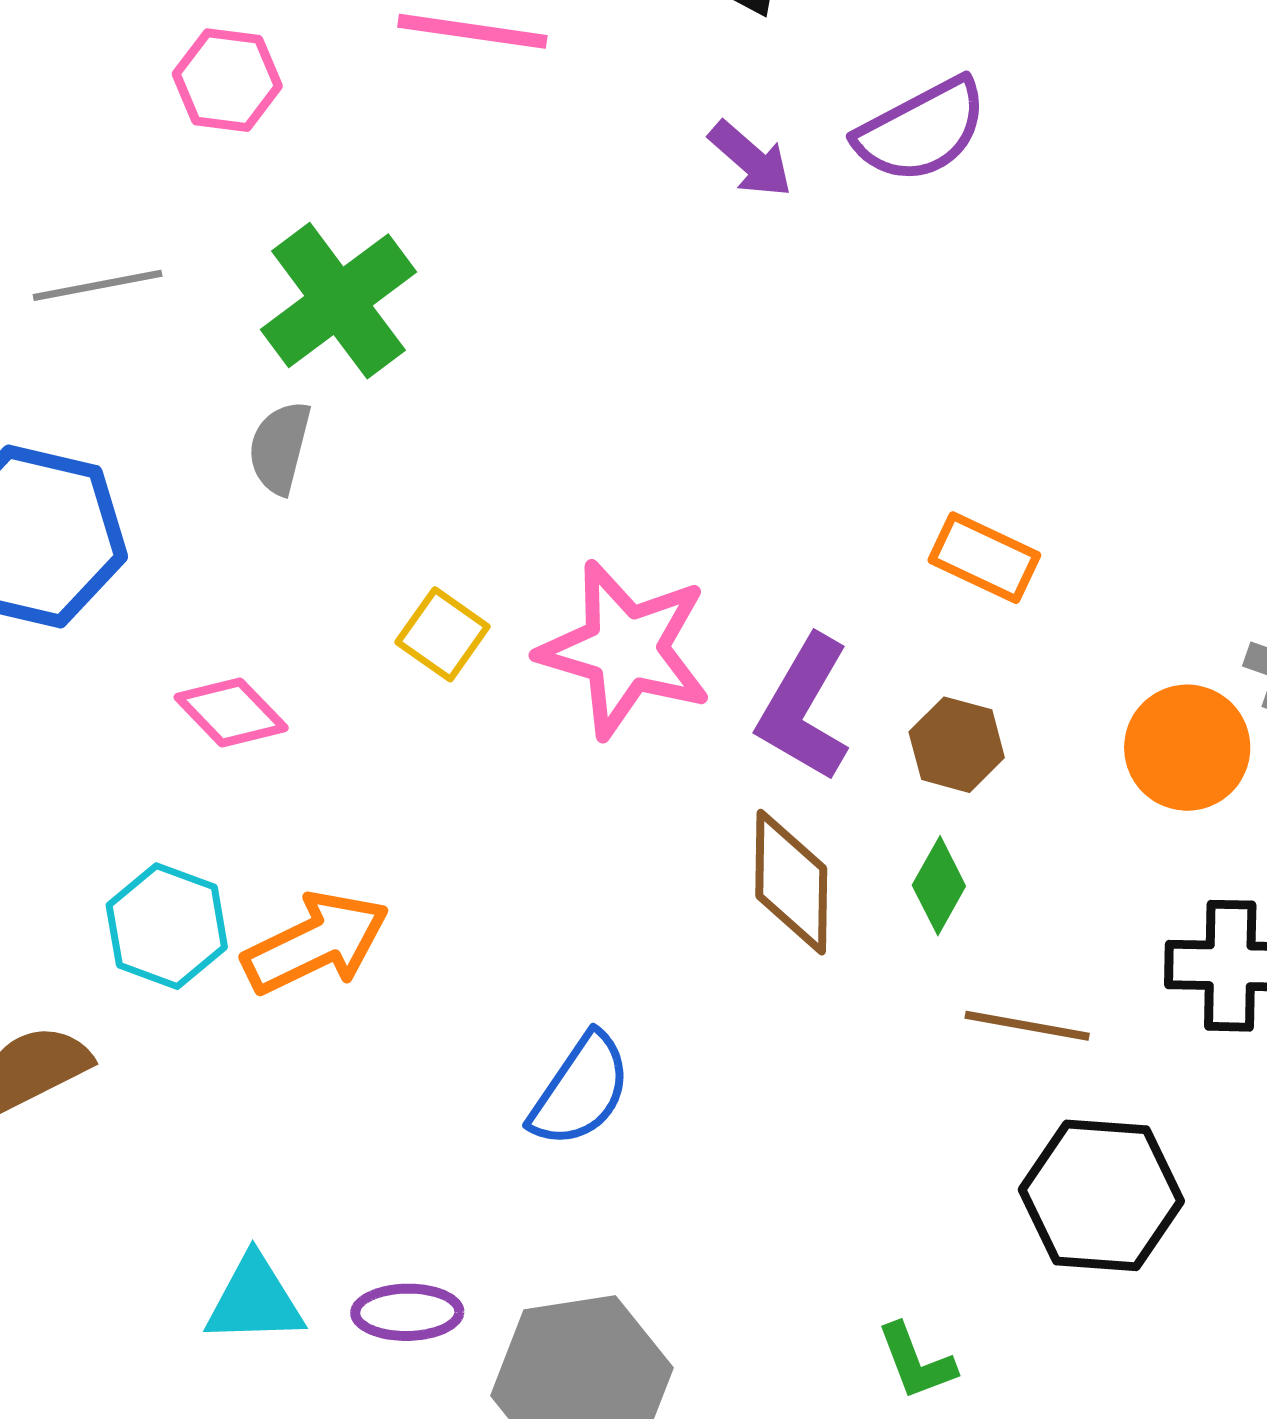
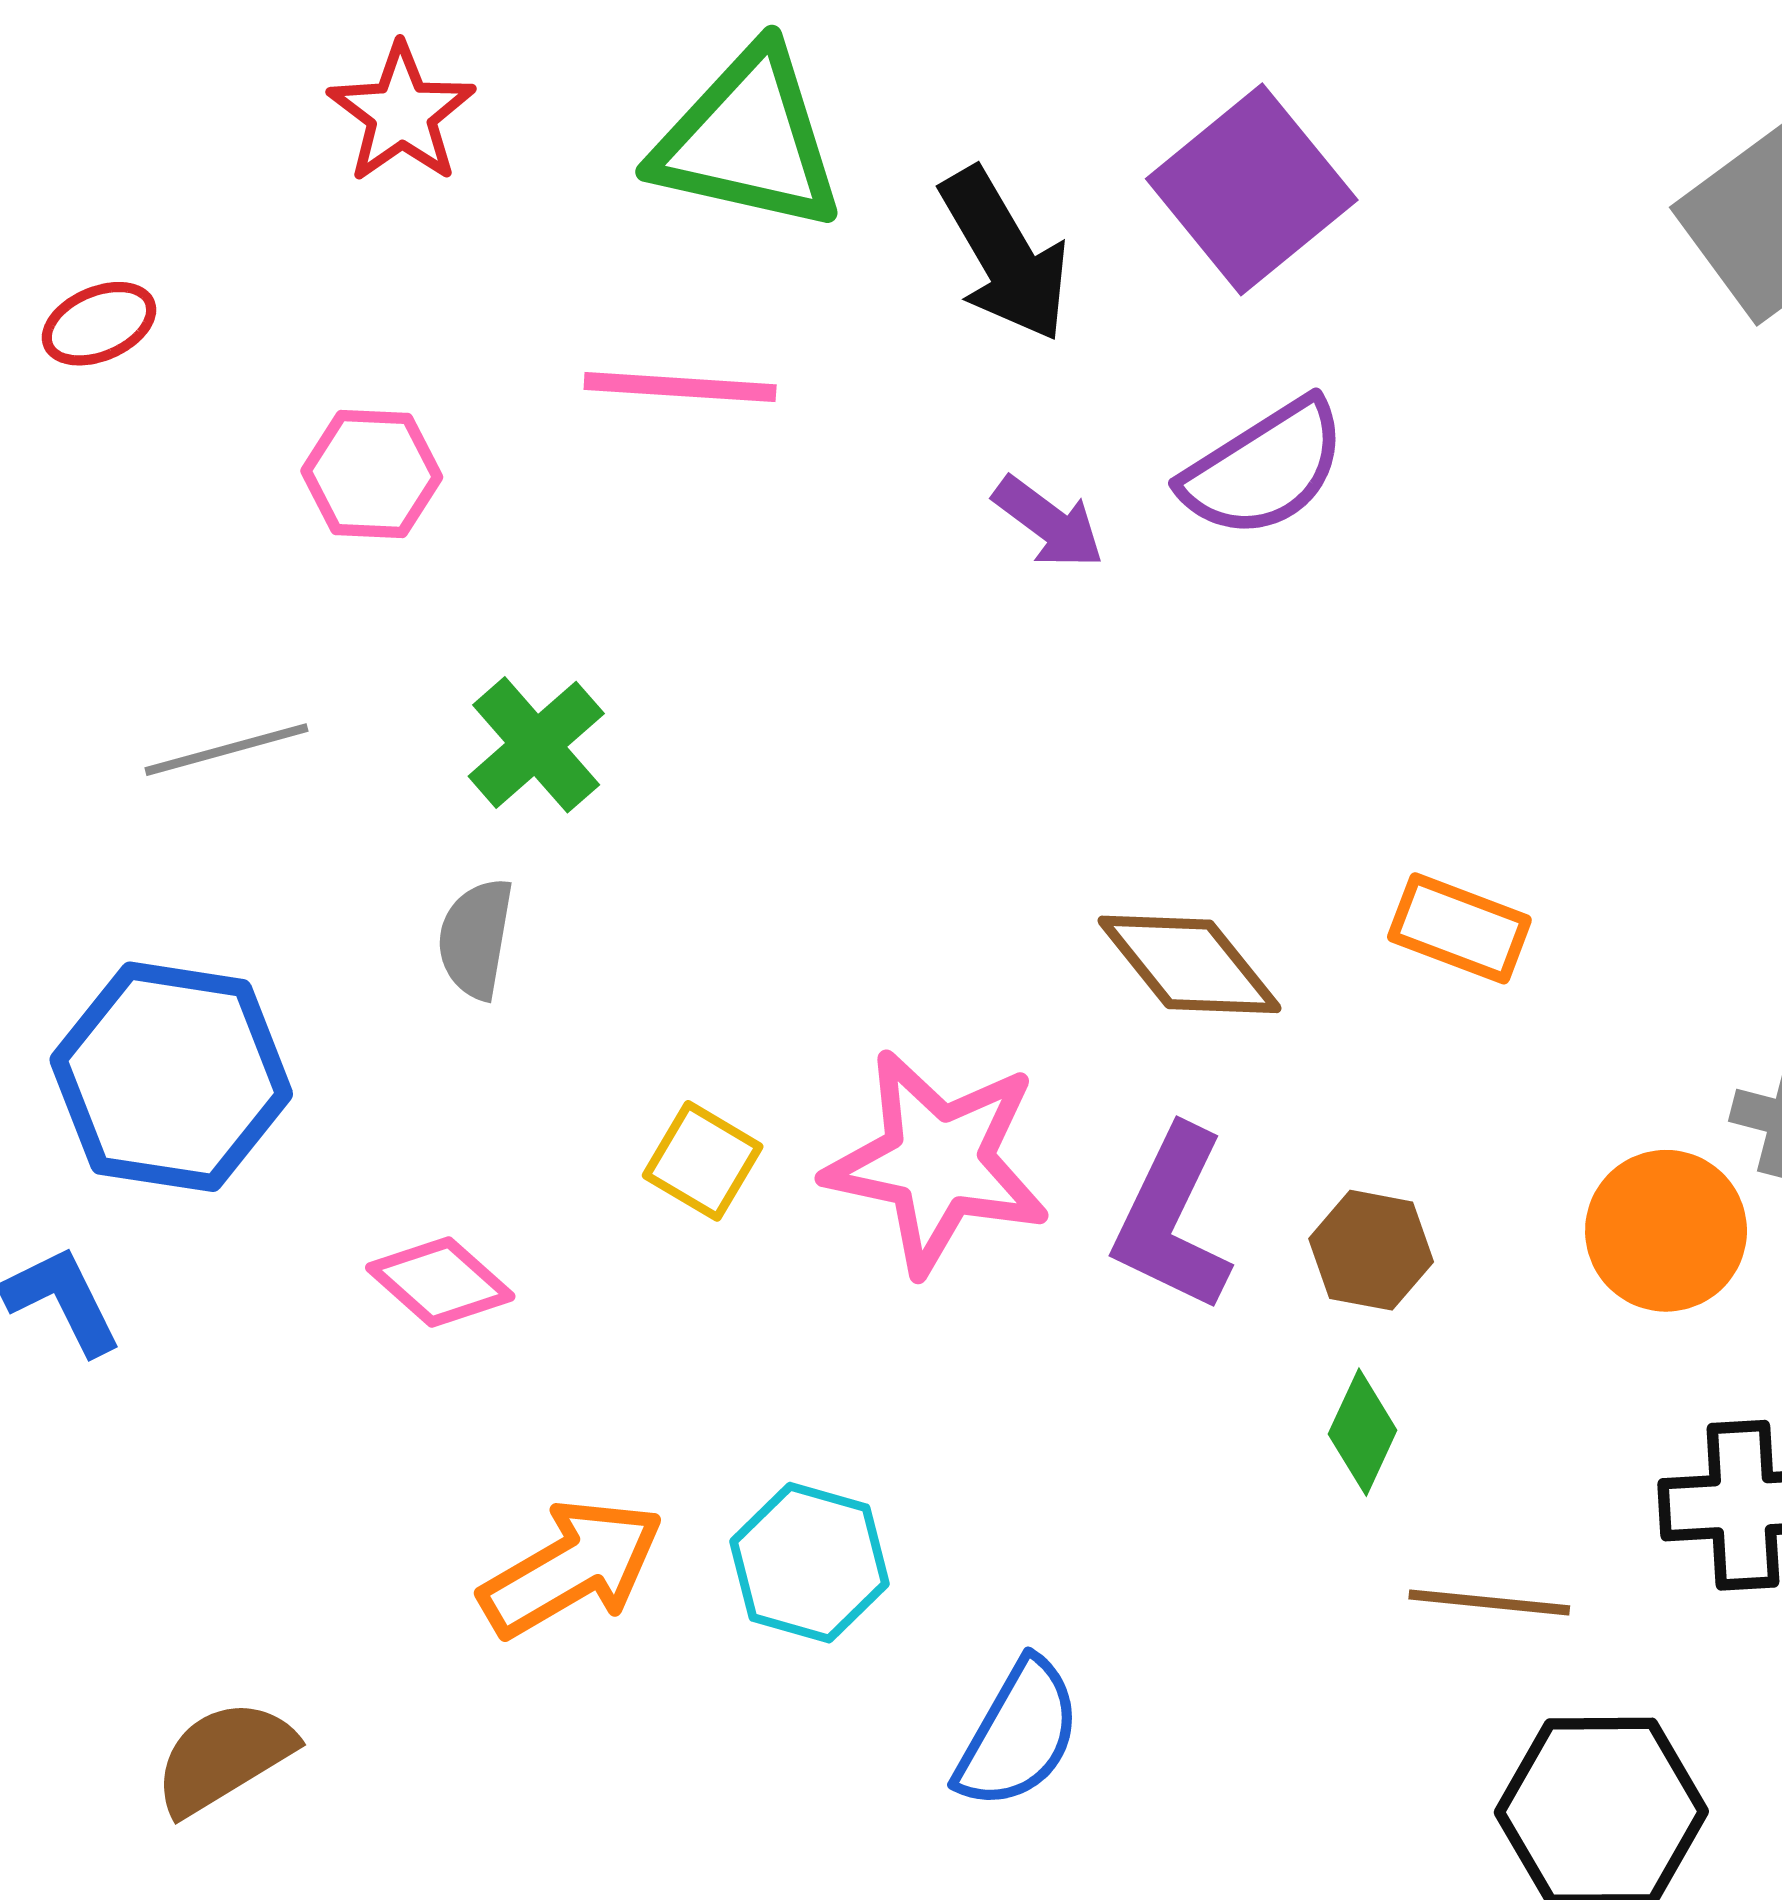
green cross: (339, 301) -> (536, 745), size x0.7
orange rectangle: (984, 558) -> (1459, 928), moved
brown diamond: (791, 882) -> (1189, 964), moved, turned -35
cyan hexagon: (167, 926) -> (810, 1563), moved
blue semicircle: (580, 1090) -> (1018, 1734), moved

